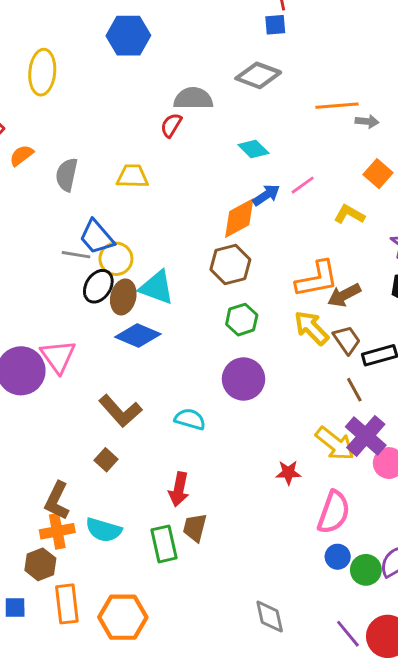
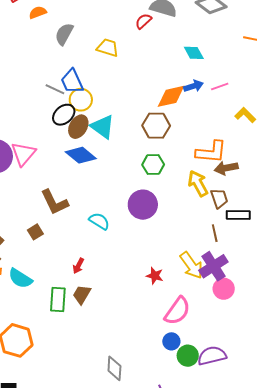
red arrow: (179, 489) -> (78, 266), size x0.7

